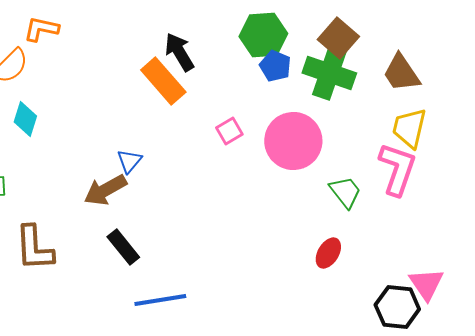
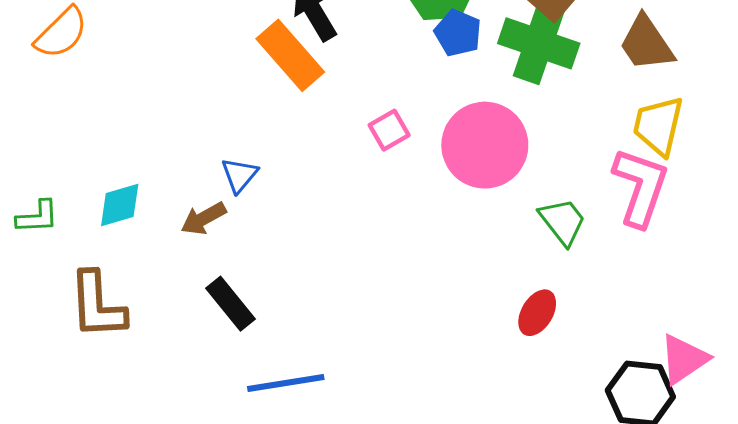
cyan diamond: (25, 119) -> (120, 205), moved, turned 56
brown arrow: (105, 190) -> (203, 218), size x0.7
pink triangle: (426, 284) -> (684, 359), turned 30

